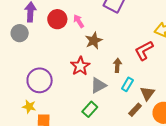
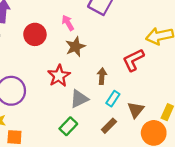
red circle: (57, 19) -> (35, 34), moved
pink arrow: (79, 21) -> (68, 23), moved
brown rectangle: (135, 110) -> (109, 126), moved

